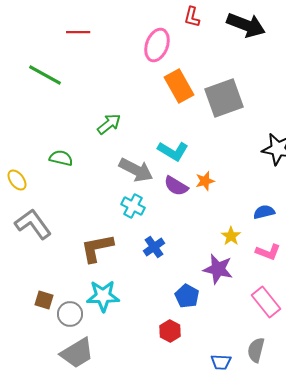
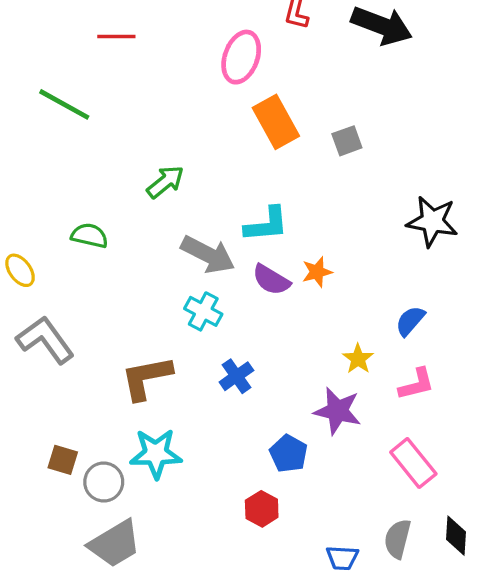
gray square: (224, 98) -> (347, 141), size x0.5
cyan L-shape: (173, 151) -> (266, 225), turned -36
blue semicircle: (264, 212) -> (410, 321), turned -35
pink L-shape: (268, 252) -> (416, 384), turned -35

